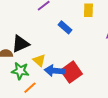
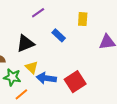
black triangle: (20, 44) -> (25, 43), moved
red square: (71, 72) -> (75, 82), moved

